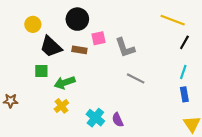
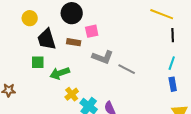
black line: (184, 42) -> (173, 35), turned -32
black trapezoid: (51, 47) -> (47, 39), turned 30
gray L-shape: (125, 48) -> (103, 57), moved, turned -50
yellow cross: (61, 106) -> (72, 94), moved

